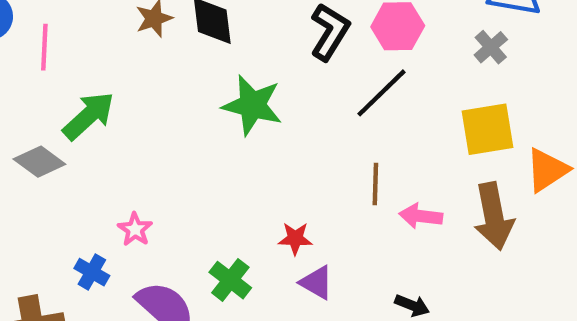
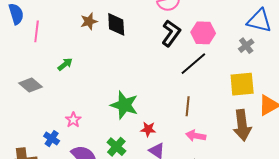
green star: (252, 105) -> (124, 105), moved
green arrow: (89, 116) -> (65, 64), moved, size x0.6
pink arrow: (421, 216) -> (196, 136), moved

